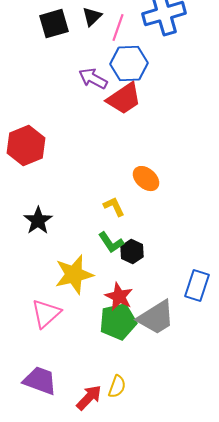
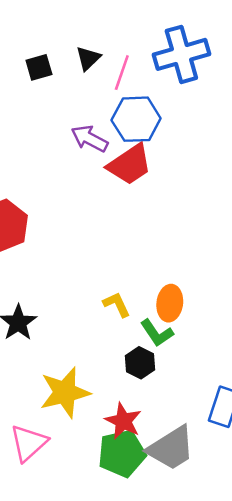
black square: (54, 24) -> (39, 67), size x0.7
orange ellipse: (146, 179) -> (170, 303), moved, turned 56
green L-shape: (111, 243) -> (157, 333), moved

